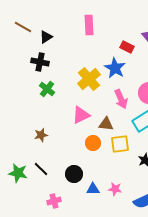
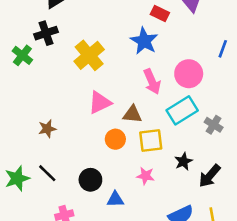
black cross: (40, 62) -> (46, 33), turned -30
yellow cross: (89, 79) -> (89, 55), moved
green cross: (47, 89) -> (22, 55), moved
green star: (18, 173) -> (17, 178), turned -30
pink star: (115, 189) -> (145, 176), moved

